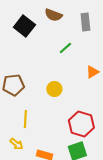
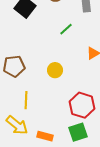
yellow arrow: (16, 144) -> (17, 125), size x1.6

